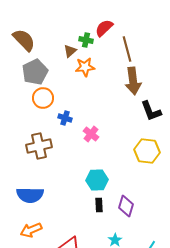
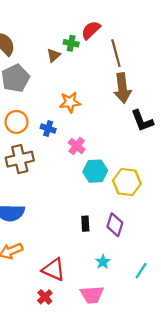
orange star: (85, 67) -> (70, 102), moved
orange circle: (43, 98) -> (16, 122), moved
yellow hexagon: (147, 151) -> (127, 182), moved
cyan hexagon: (97, 180) -> (95, 171), moved

